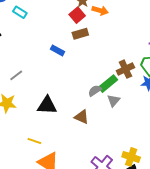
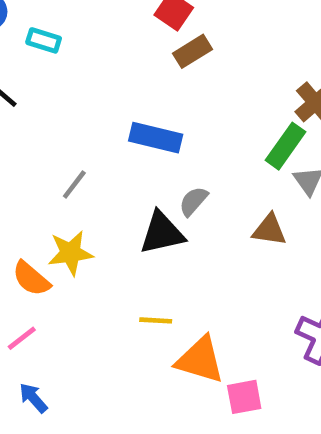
blue rectangle: (58, 50) -> (156, 138), moved, size x1.5
gray semicircle: (95, 91) -> (193, 201), moved
brown triangle: (82, 117) -> (269, 230), moved

